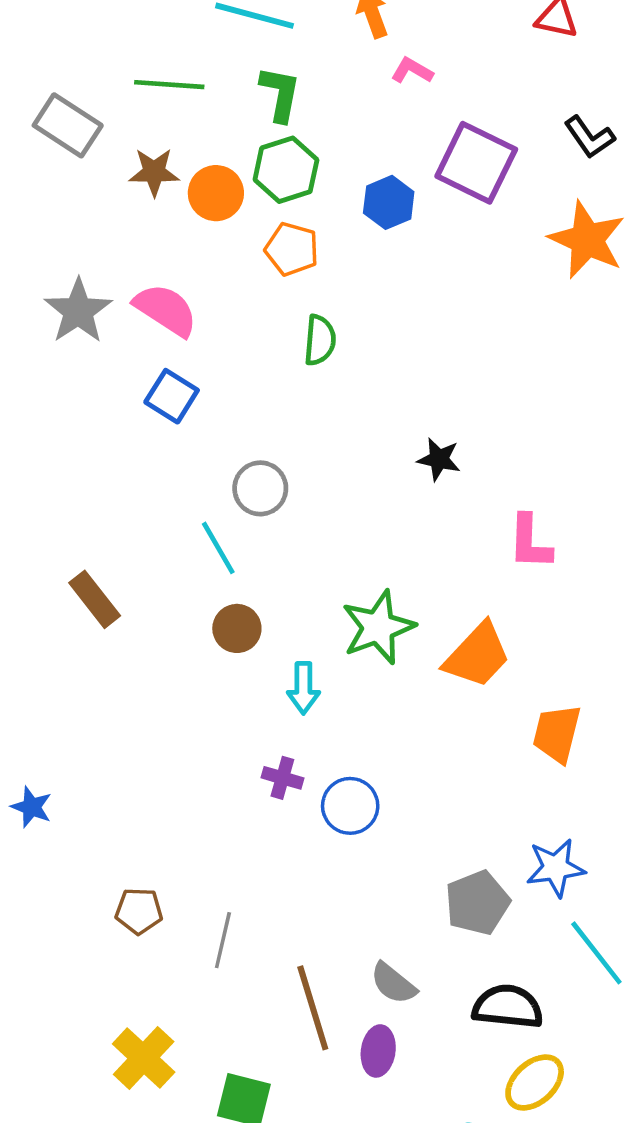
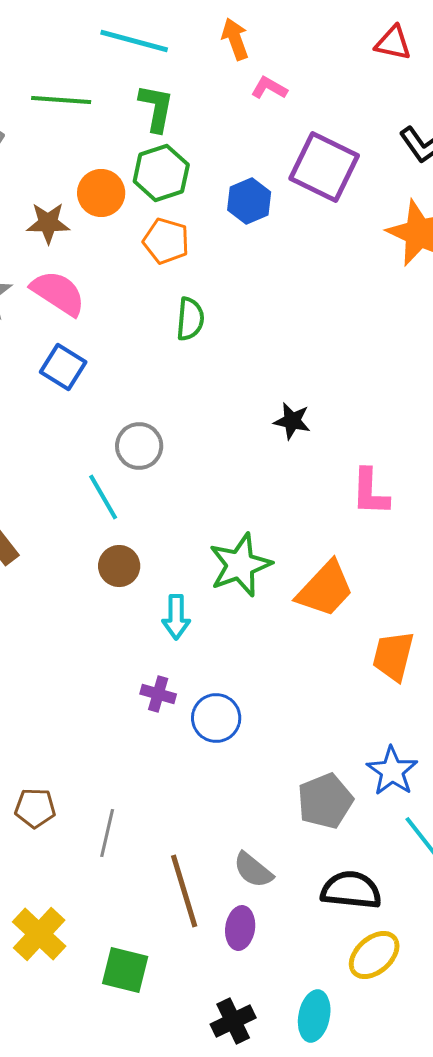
brown star: (154, 172) -> (48, 223), moved
blue star: (556, 868) -> (392, 771), turned -30

